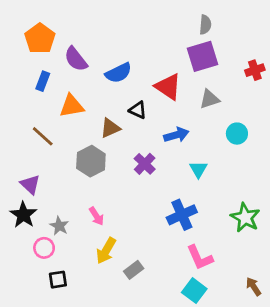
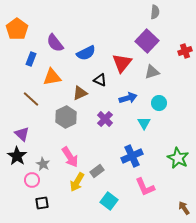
gray semicircle: (205, 25) -> (155, 12), moved
orange pentagon: (40, 38) -> (17, 29), moved
purple square: (203, 56) -> (147, 41), turned -30
red triangle: (168, 87) -> (122, 63), turned 35
cyan circle: (237, 134) -> (159, 103), moved
pink arrow: (96, 216) -> (70, 157), size x1.5
gray rectangle: (134, 270) -> (97, 171), moved
cyan square: (194, 291) -> (109, 201), moved

